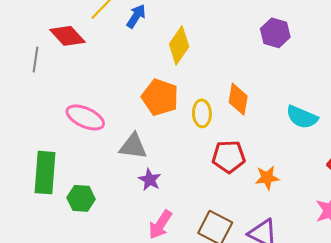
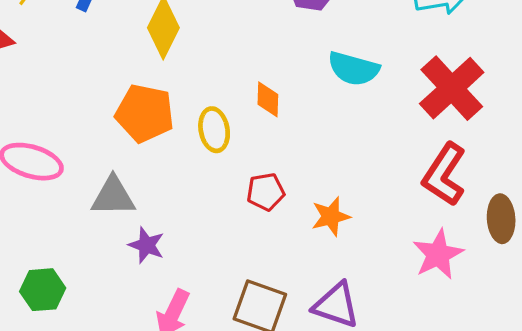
orange diamond: (238, 99) -> (268, 99), size x0.7
cyan semicircle: (302, 117) -> (354, 69), moved
red pentagon: (229, 157) -> (266, 192), size x0.7

